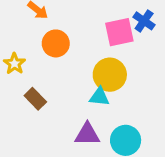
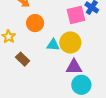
cyan triangle: (99, 97) -> (53, 45), moved
purple triangle: (87, 134) -> (74, 67), moved

